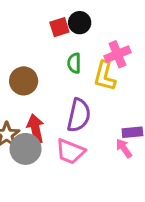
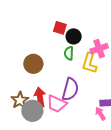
black circle: (80, 23) -> (74, 36), moved
red square: (59, 27) -> (60, 28), turned 32
pink trapezoid: (70, 151) -> (57, 104), moved

